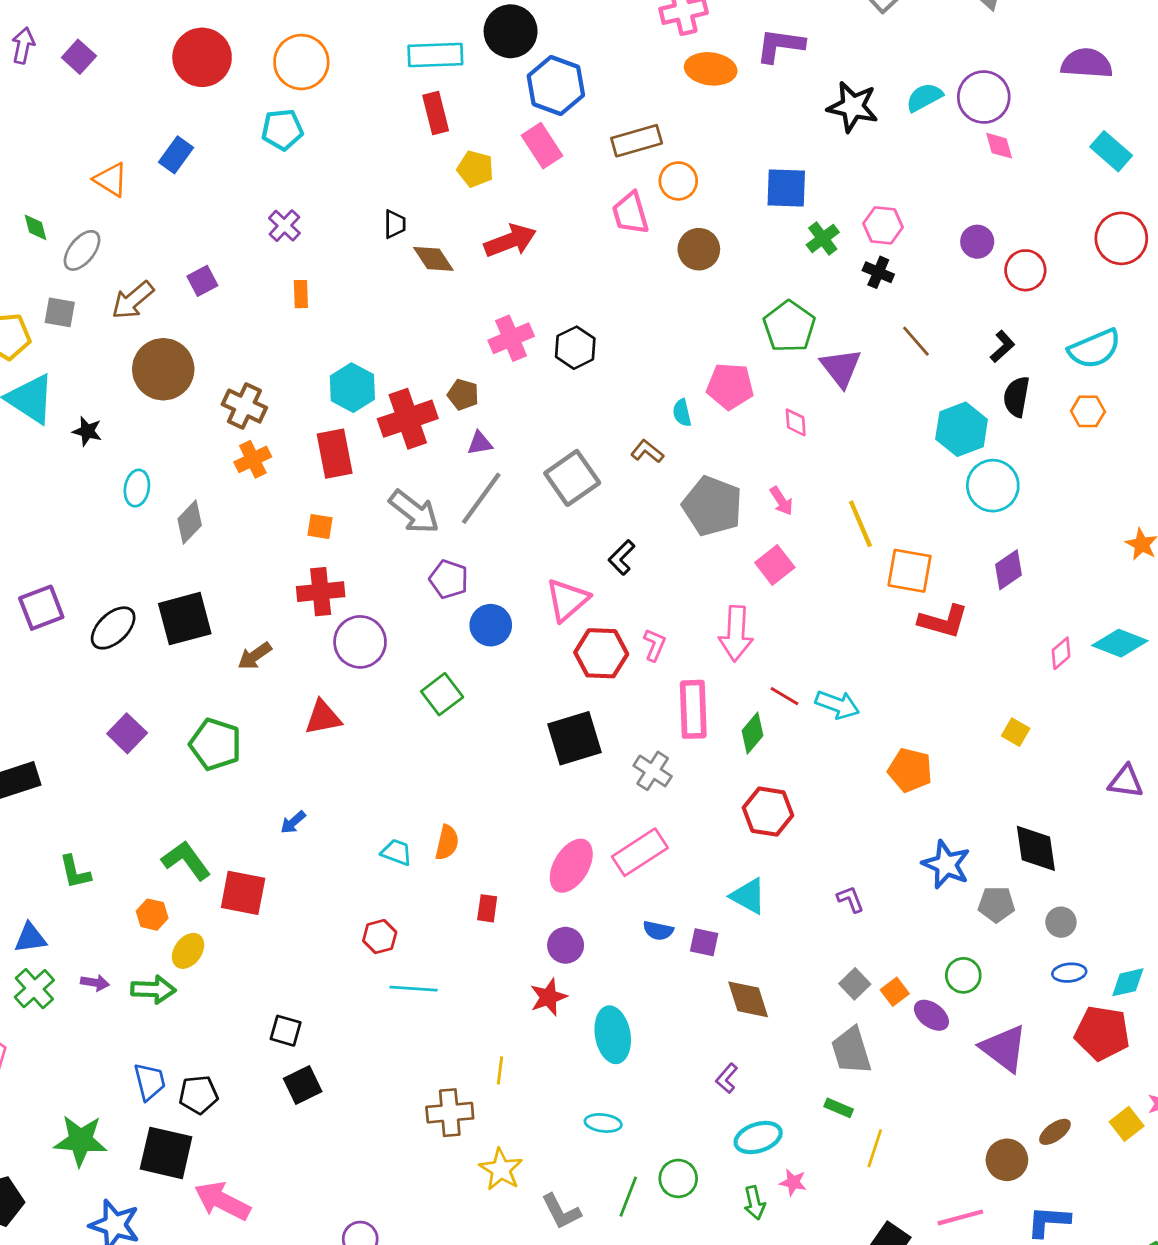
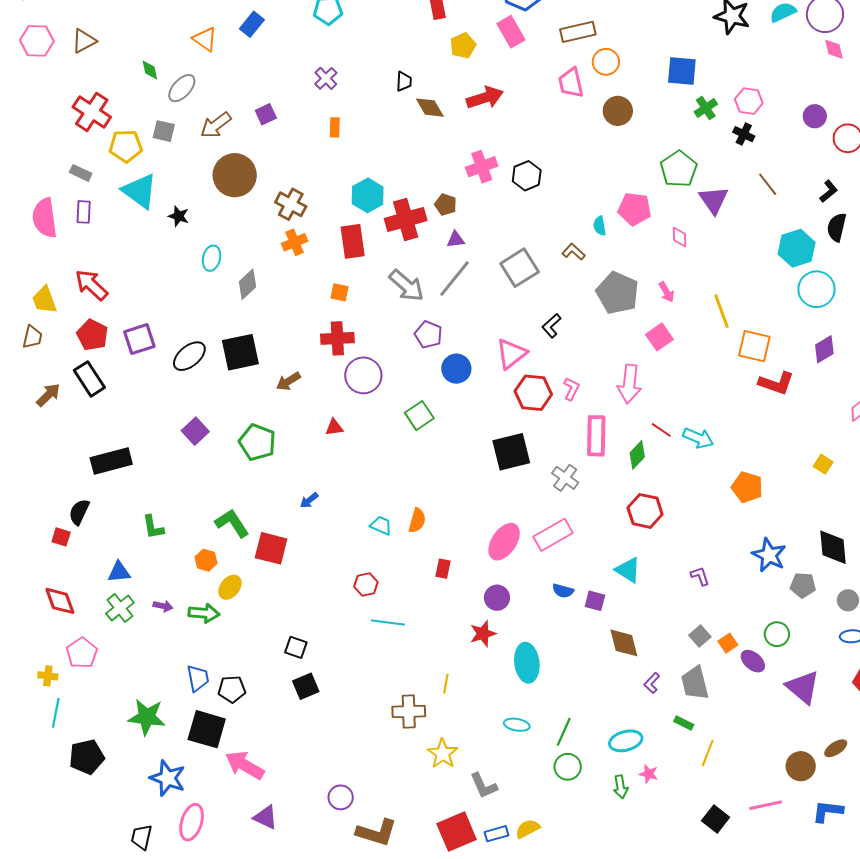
yellow pentagon: (475, 169) -> (463, 46), turned 30
red triangle: (323, 717) -> (334, 427), size x0.7
purple L-shape: (727, 1078) -> (652, 683), moved
green line: (628, 1197) -> (564, 732), moved

